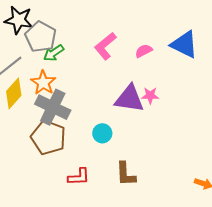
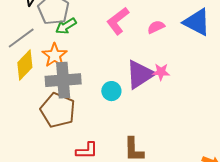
purple triangle: (129, 99) -> (140, 74), turned -44
gray cross: (53, 107) -> (63, 80), turned -32
cyan circle: (102, 133) -> (111, 91), moved

